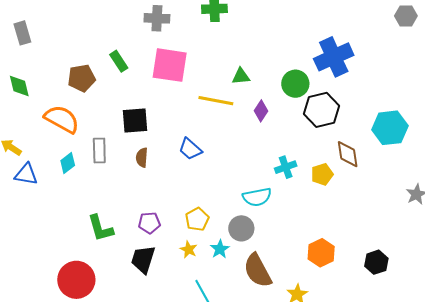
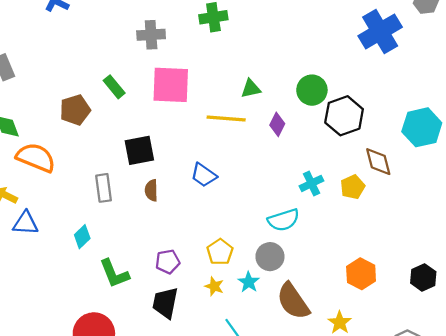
blue cross: (334, 57) -> (380, 31), moved
orange semicircle: (62, 119) -> (36, 158), moved
cyan diamond: (68, 163) -> (82, 237), moved

